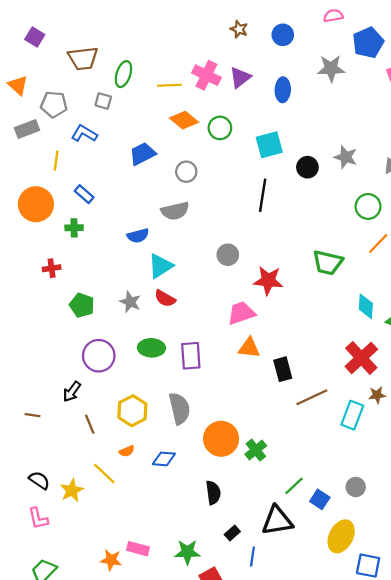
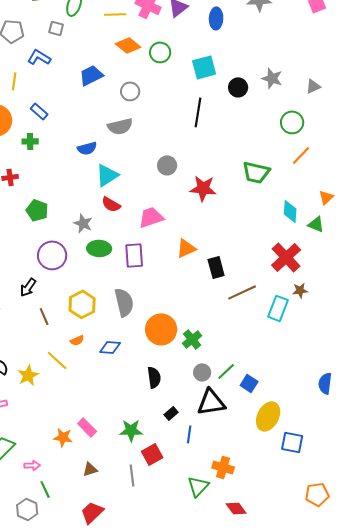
gray star: (130, 302) -> (83, 223), moved
pink trapezoid: (241, 313) -> (151, 217), moved
orange triangle: (249, 348) -> (186, 248), turned -30
gray circle: (356, 487) -> (202, 372), moved
pink rectangle: (138, 549) -> (87, 427), turned 30

